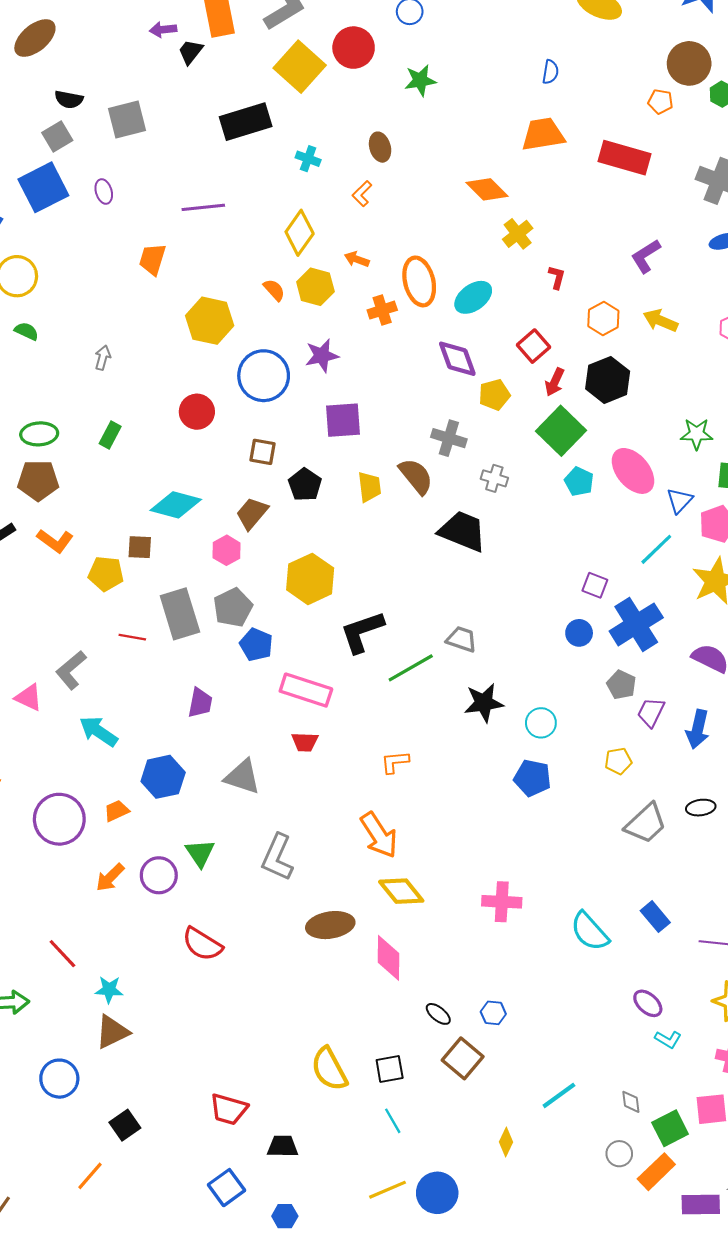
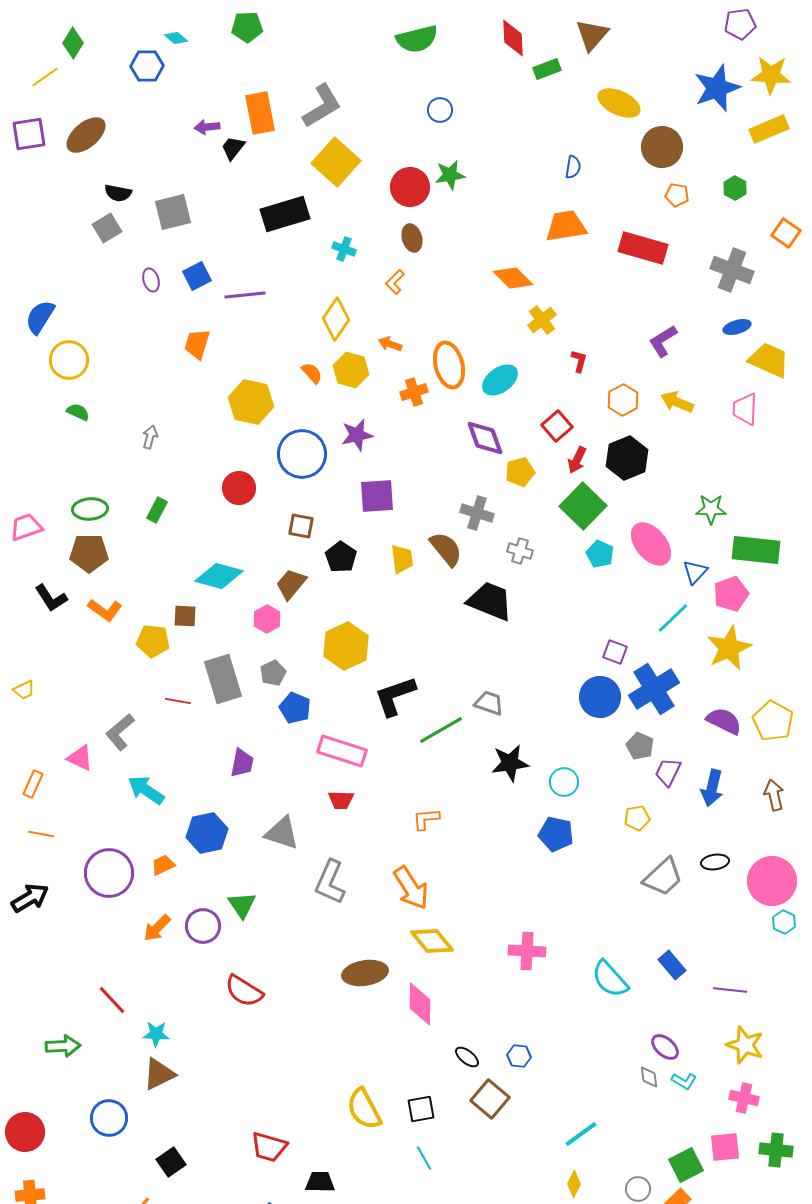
red circle: (354, 48) -> (410, 187), moved
brown circle: (689, 63) -> (662, 147), moved
blue square: (43, 187) -> (197, 276), moved, size x0.6
gray pentagon: (233, 607) -> (273, 673), size x0.7
blue circle: (579, 633) -> (600, 697), size x1.6
gray L-shape: (277, 857) -> (330, 882), moved
gray diamond: (631, 1102) -> (649, 1077), moved
yellow diamond: (506, 1142) -> (574, 1184), moved

